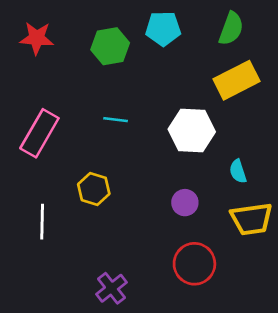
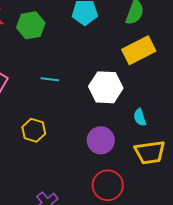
green hexagon: (110, 46) -> (31, 25), moved
purple circle: (185, 203) -> (101, 140), size x1.4

